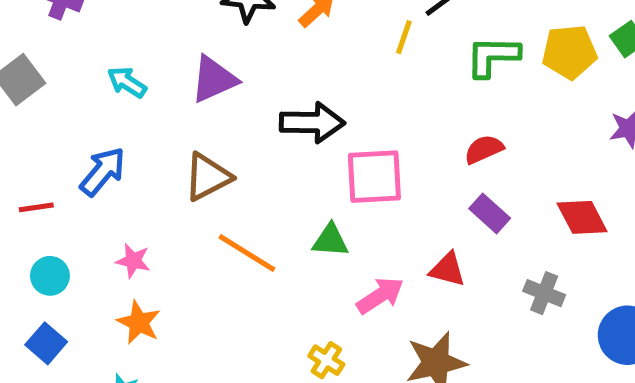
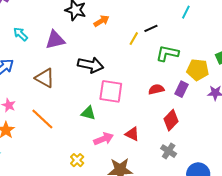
yellow pentagon: (569, 52) -> (198, 70), moved
brown triangle: (208, 177) -> (45, 78), turned 45
purple rectangle: (490, 213) -> (181, 89), moved, turned 63
red diamond: (582, 217) -> (171, 120), moved, turned 60
orange line: (247, 253) -> (42, 119), moved

